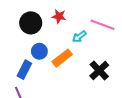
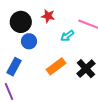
blue circle: (39, 51) -> (29, 41), moved
orange rectangle: (62, 58) -> (56, 66), moved

